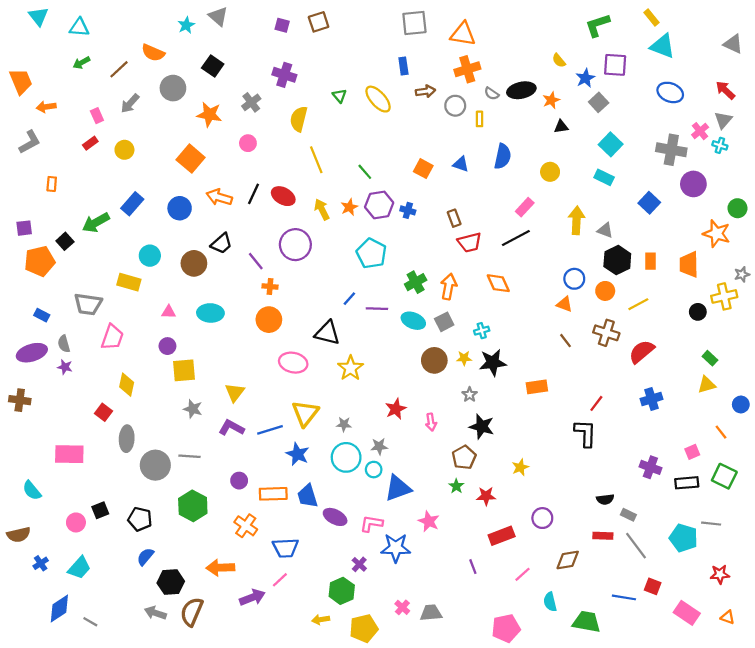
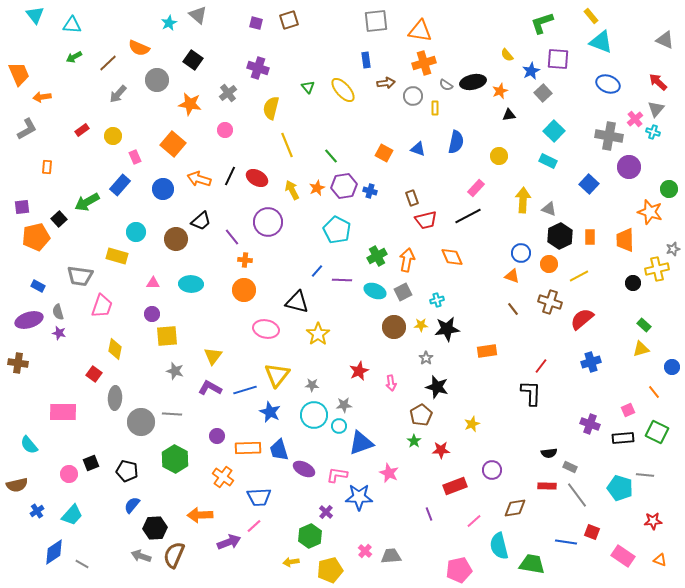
pink rectangle: (97, 116) -> (135, 157), moved
cyan semicircle: (550, 602) -> (499, 546), size x1.5

